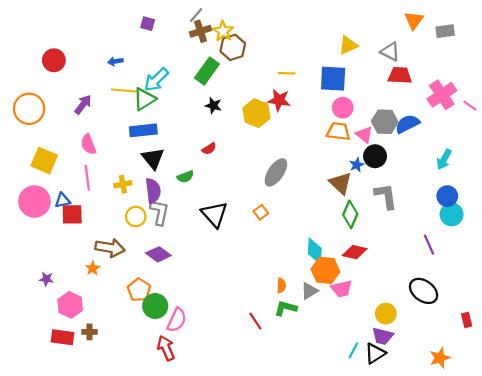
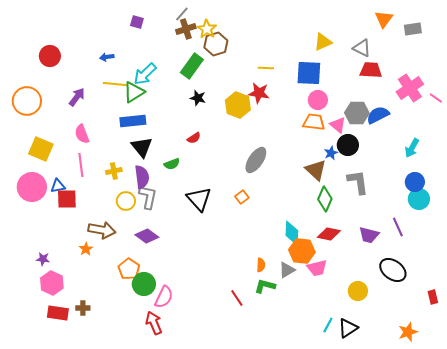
pink hexagon: (70, 305) -> (52, 283), moved
purple trapezoid: (383, 336) -> (369, 235), moved

